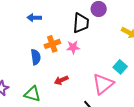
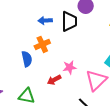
blue arrow: (34, 18) -> (45, 21), moved
pink star: (73, 47) -> (70, 67), moved

